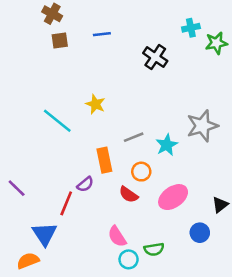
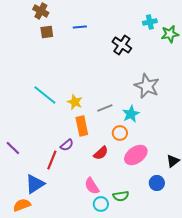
yellow star: (95, 104) -> (75, 102), moved
gray star: (202, 126) -> (147, 86), moved, turned -30
orange circle: (141, 172) -> (120, 133), moved
red semicircle: (129, 194) -> (101, 153), turned -77
blue triangle: (45, 234) -> (35, 184), turned 30

